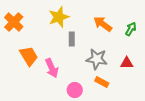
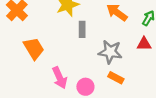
red triangle: (127, 63) -> (144, 44), moved
pink arrow: (52, 68) -> (60, 78), moved

